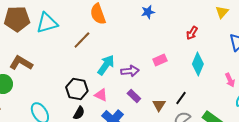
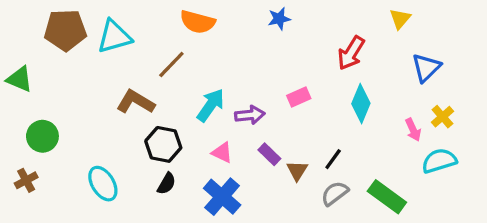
orange semicircle: (98, 14) -> (198, 22), turned -55
red arrow: (192, 33) -> (351, 53), size x1.5
brown L-shape: (21, 63) -> (136, 102), moved
pink triangle: (101, 95) -> (222, 153), moved
purple rectangle: (134, 96) -> (269, 154), moved

